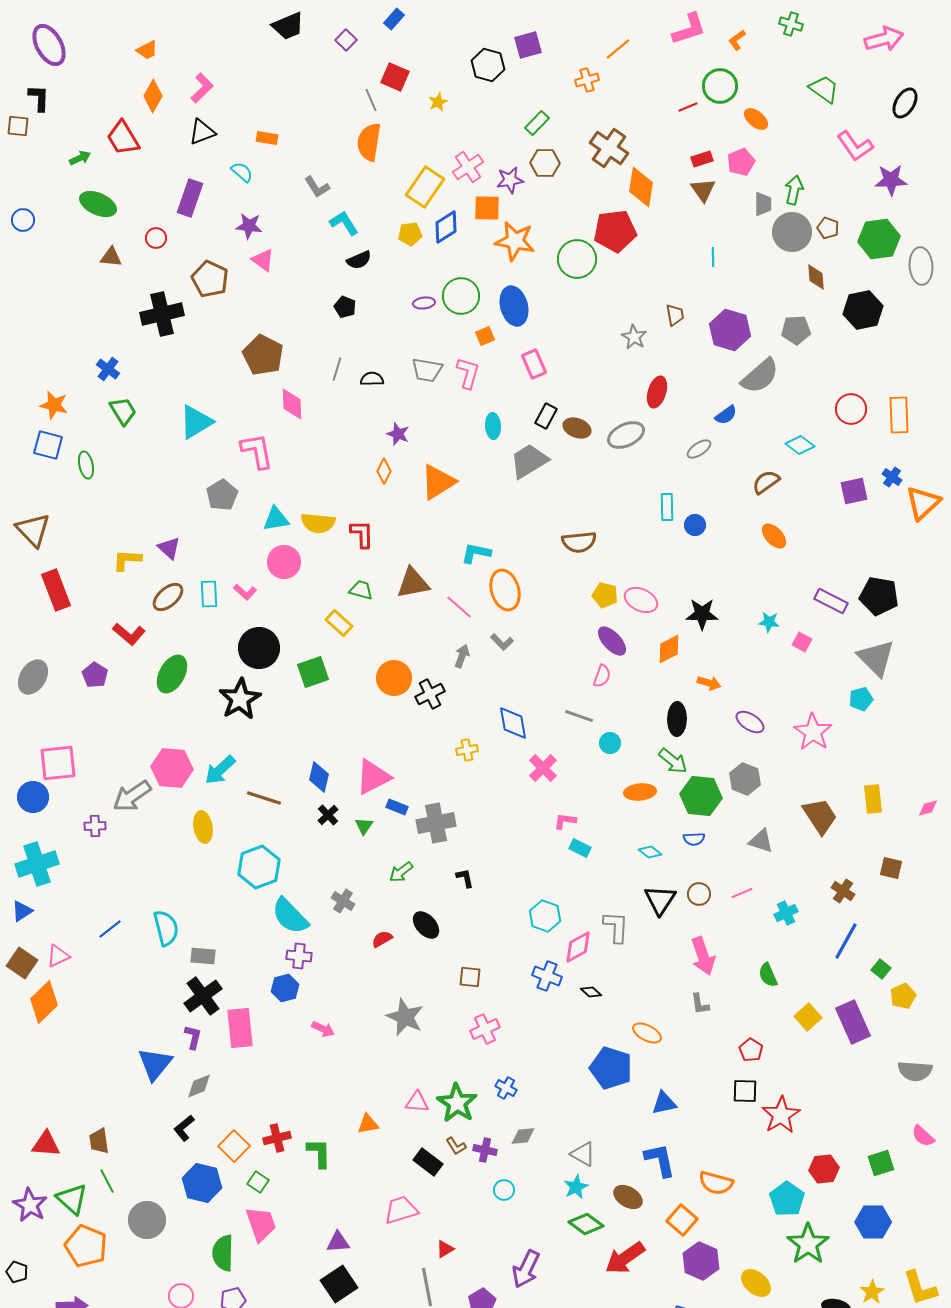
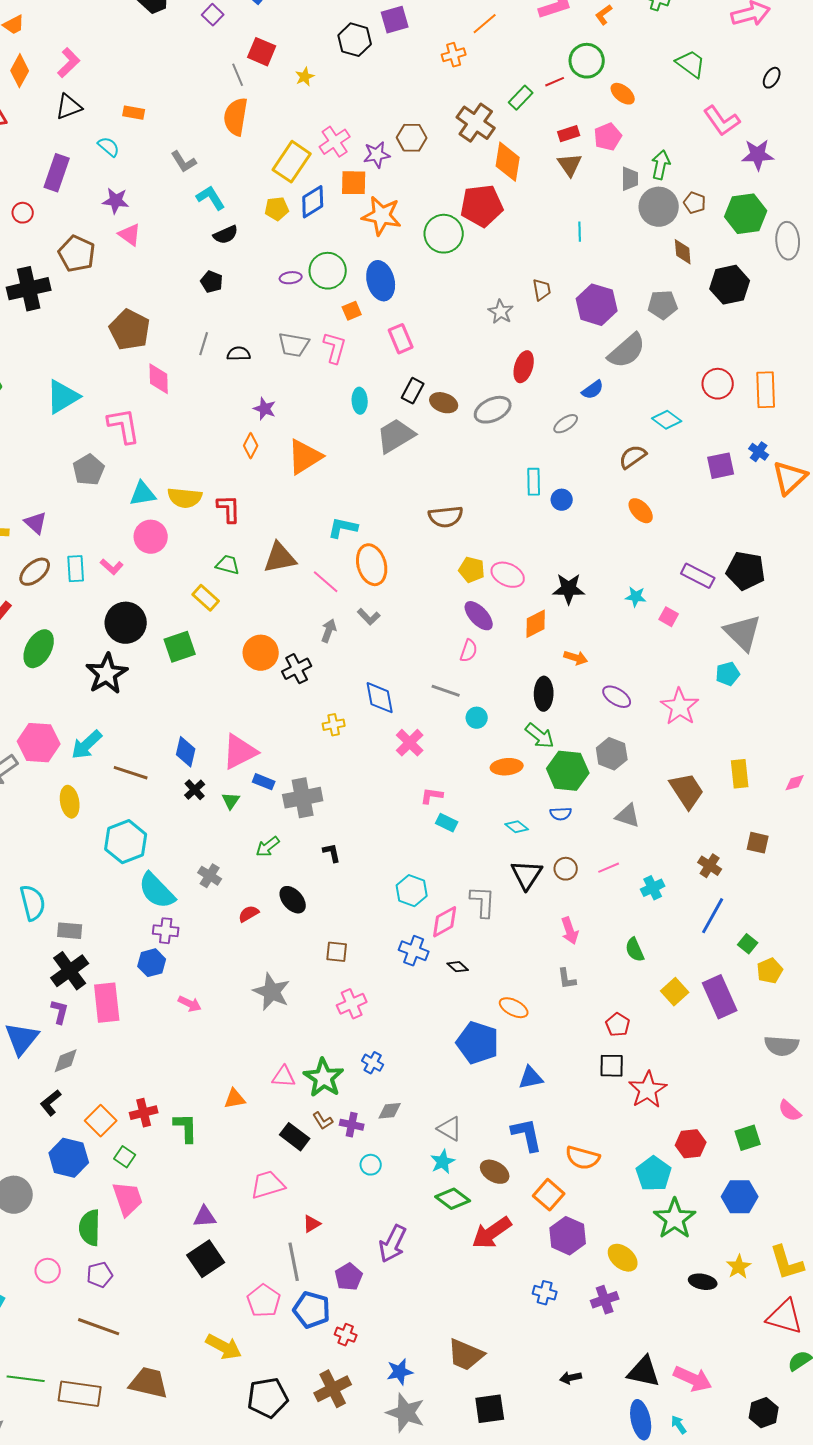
black ellipse: (905, 103) -> (772, 78), size x0.7
green rectangle: (537, 123) -> (521, 98), moved
pink arrow: (703, 956) -> (570, 931), size x0.7

